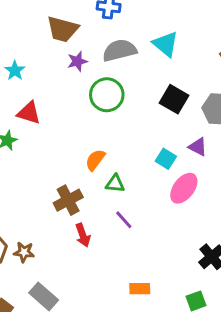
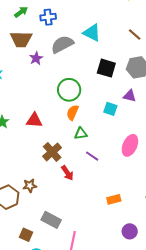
green circle: (107, 95) -> (69, 90), moved
red triangle: (29, 113) -> (34, 120), moved
orange semicircle: (95, 160) -> (72, 113), moved
pink ellipse: (184, 188) -> (130, 145), moved
brown star: (24, 252) -> (30, 186), moved

